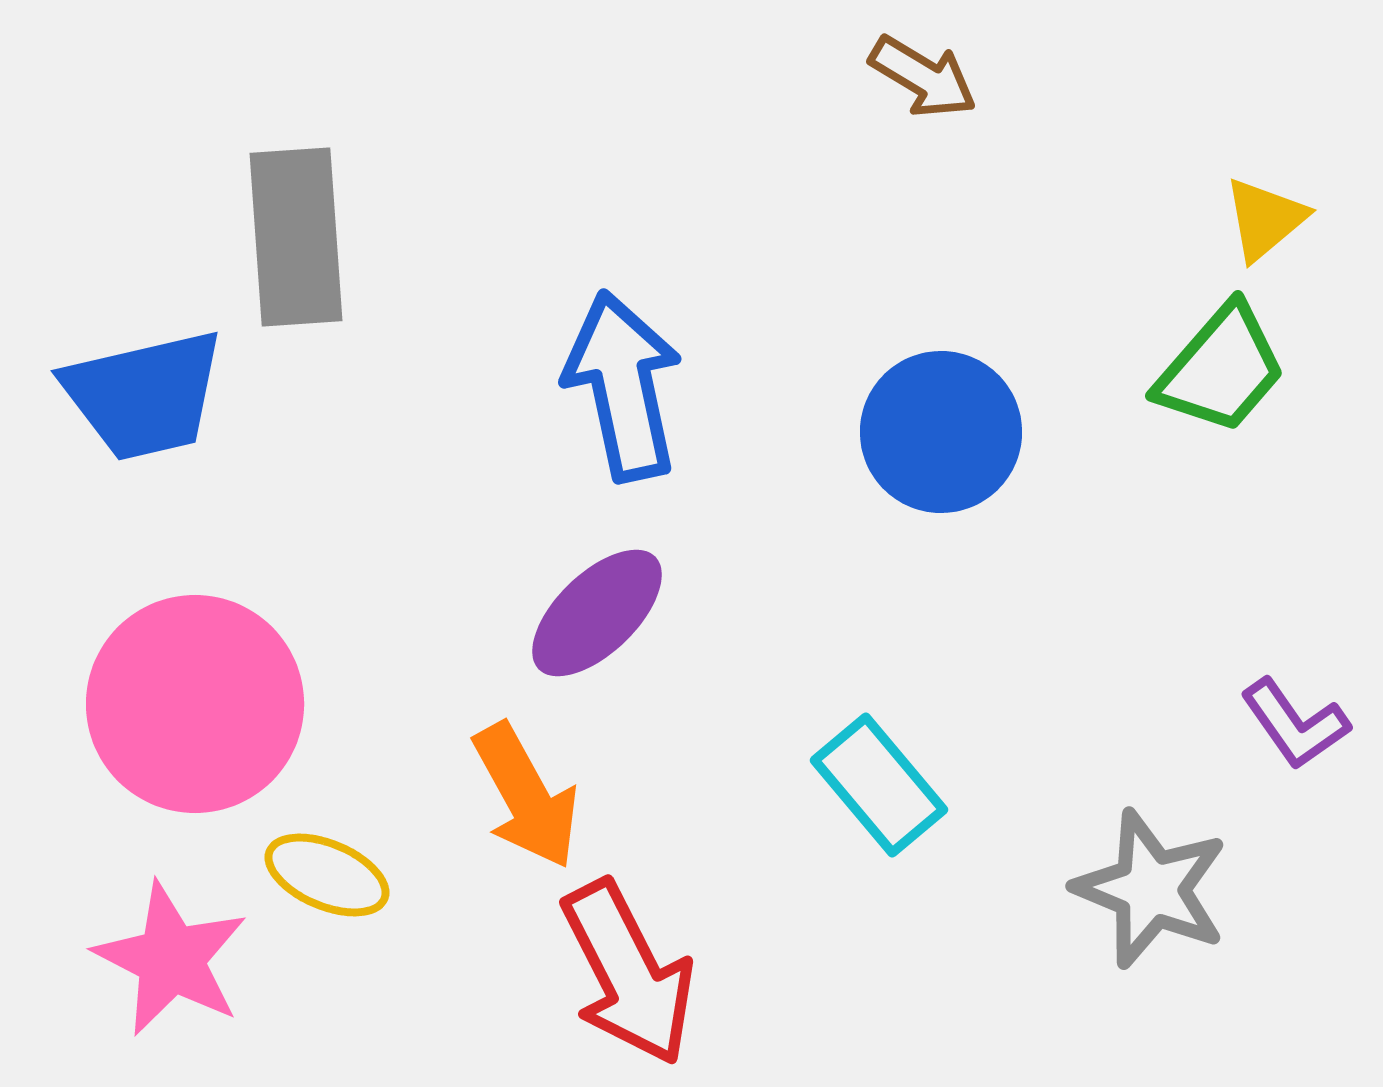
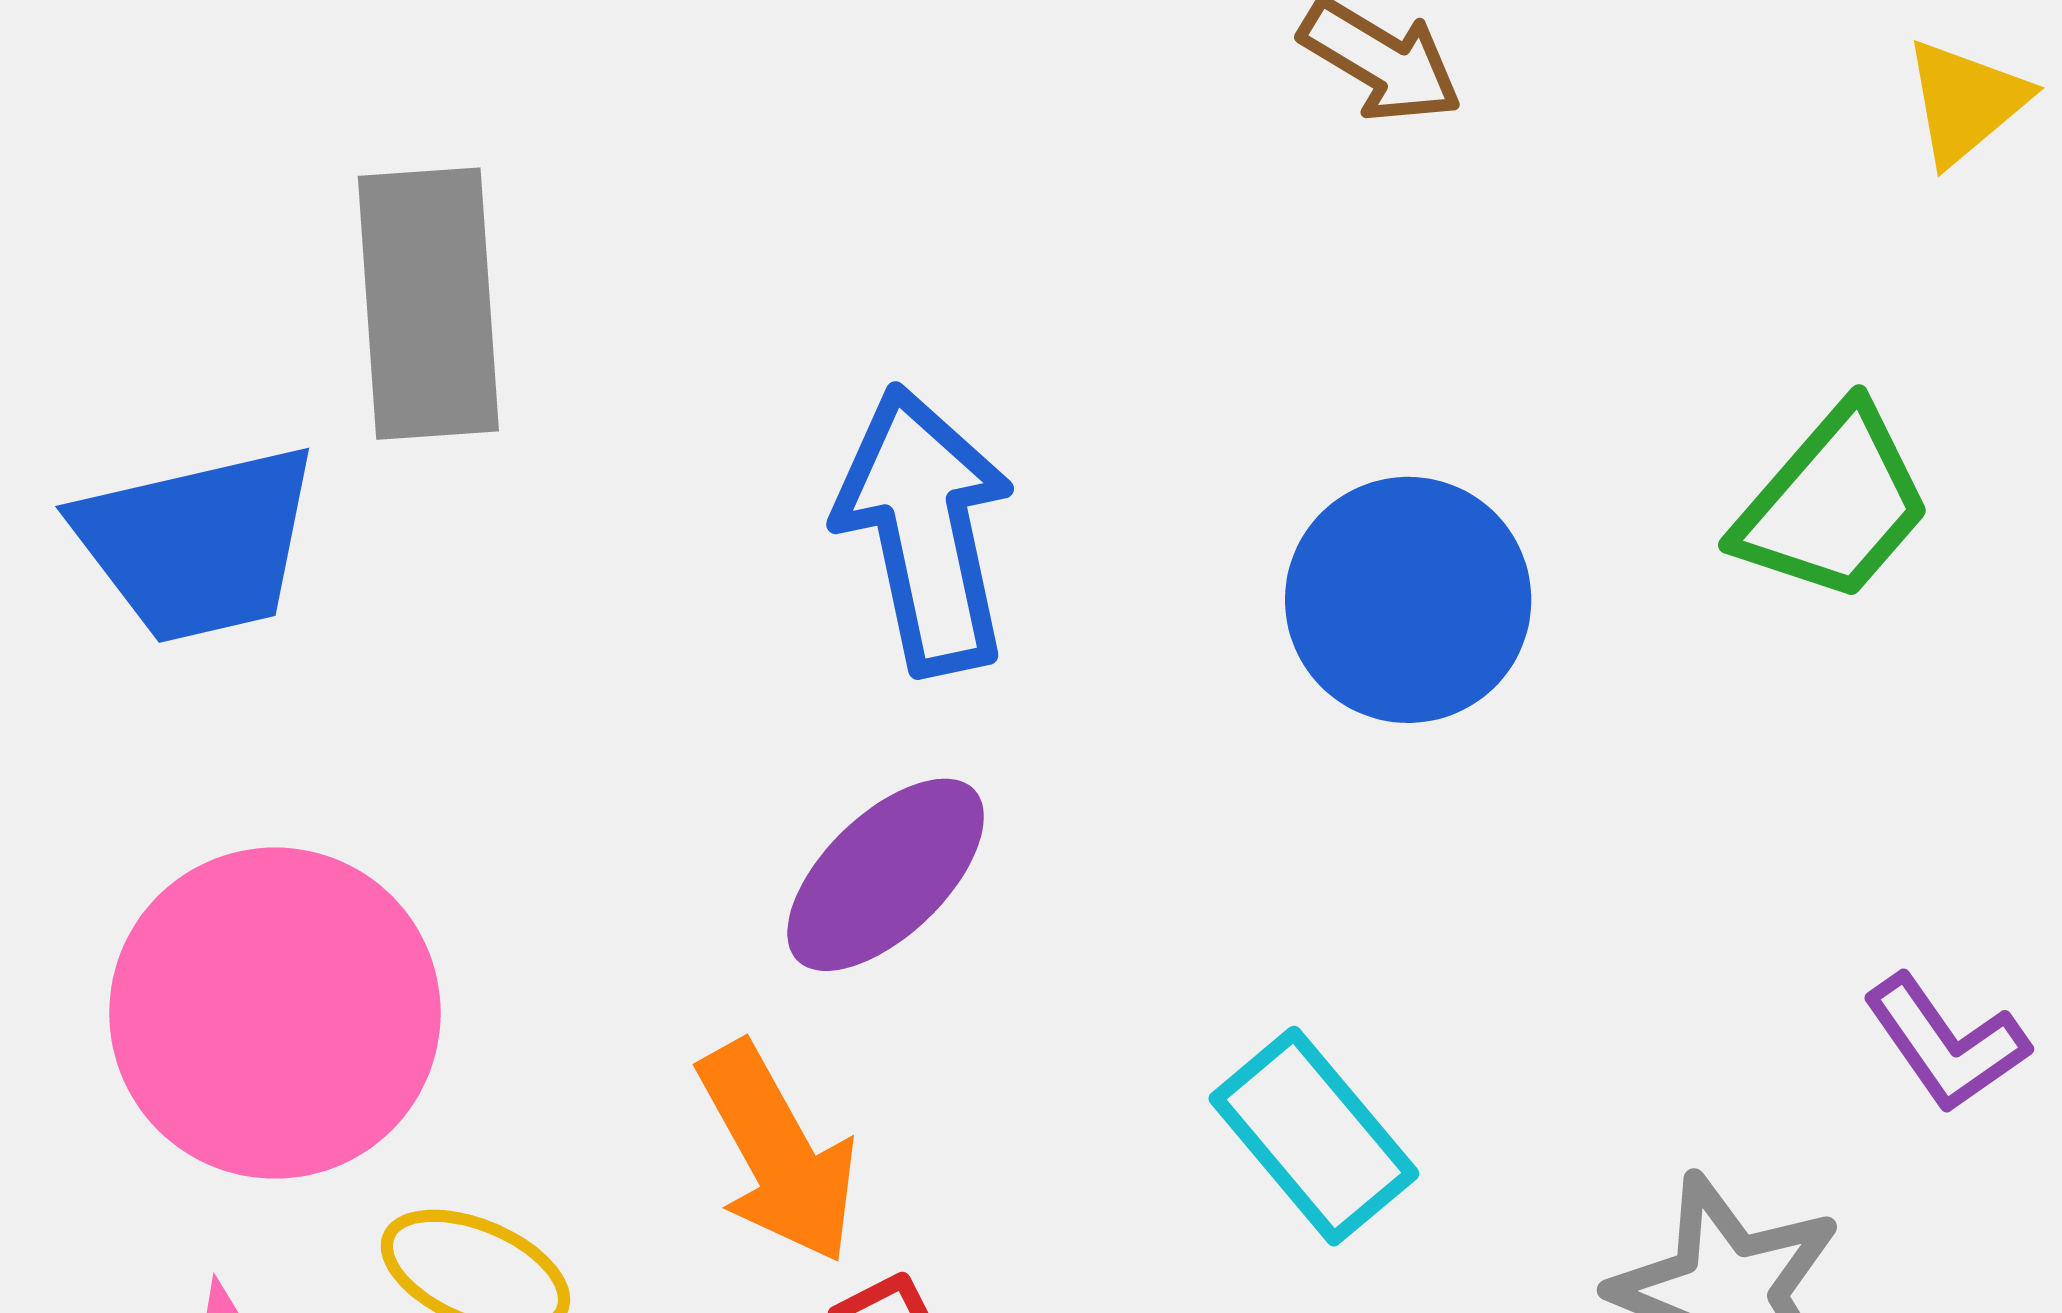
yellow triangle: (1265, 219) -> (1966, 102), moved

